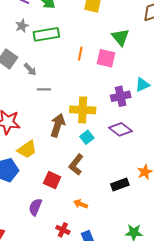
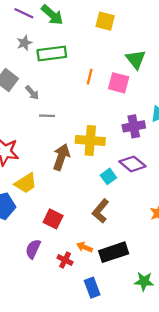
cyan square: (87, 137) -> (108, 176), moved
brown L-shape: (76, 165) -> (101, 211), moved
black rectangle: (120, 184) -> (114, 252), moved, size x1.4
red cross: (63, 230) -> (65, 260), moved

